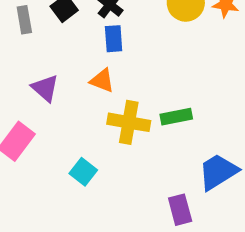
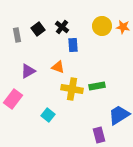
blue rectangle: (114, 39) -> (73, 45), moved
purple triangle: (45, 88) -> (28, 71), turned 49

